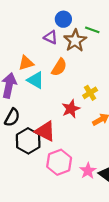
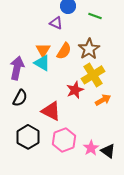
brown star: (75, 41) -> (89, 49), moved
orange triangle: (26, 63) -> (43, 50), moved, turned -42
yellow cross: (90, 93) -> (93, 75), size x1.6
black hexagon: (28, 141) -> (28, 137), moved

